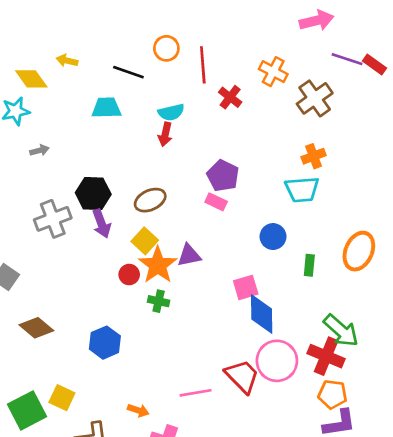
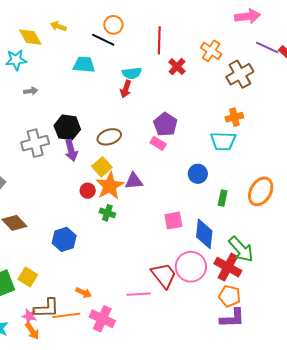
orange circle: (166, 48) -> (113, 25), moved
pink square: (246, 287) -> (173, 221), moved
blue diamond: (262, 314) -> (204, 234), moved
pink line: (196, 393) -> (139, 294), moved

